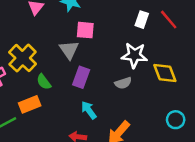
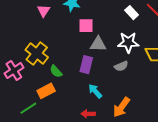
white rectangle: (142, 20) -> (132, 13), turned -56
gray triangle: (69, 50) -> (98, 44), moved, turned -48

